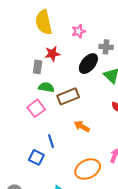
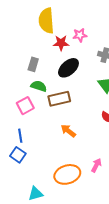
red star: (52, 54) -> (61, 43), moved
black ellipse: (88, 64) -> (68, 68), moved
blue line: (51, 141) -> (20, 136), moved

